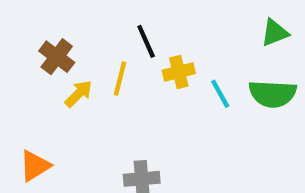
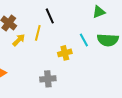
green triangle: (275, 33) -> (99, 12), moved
yellow cross: (179, 72) -> (65, 53), moved

